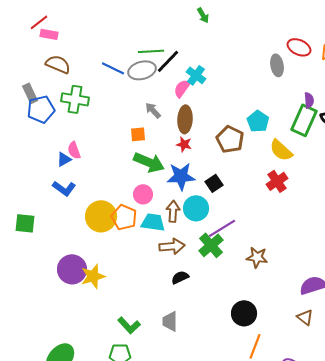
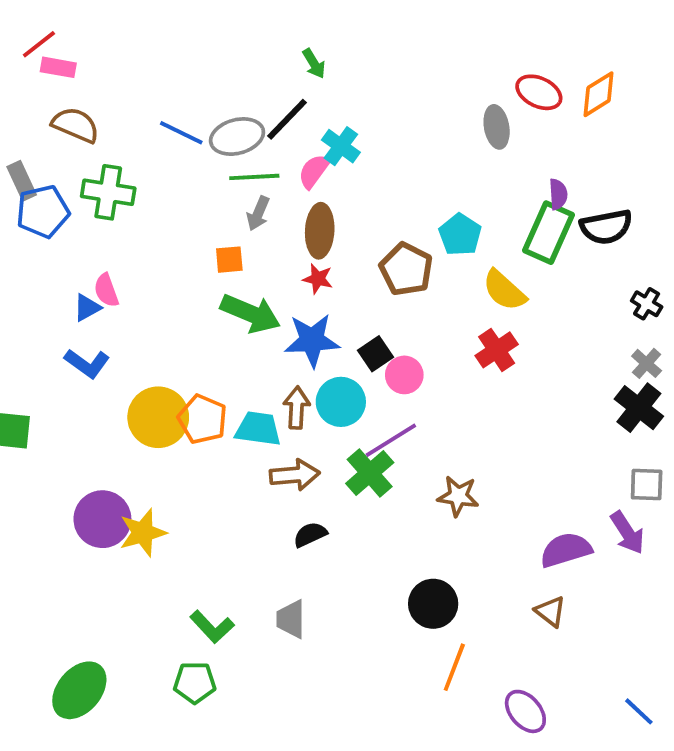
green arrow: (203, 15) -> (314, 63), moved
green line: (151, 51) -> (254, 177), moved
gray arrow: (153, 110) -> (258, 213), turned -114
pink circle: (143, 194) -> (404, 375), moved

